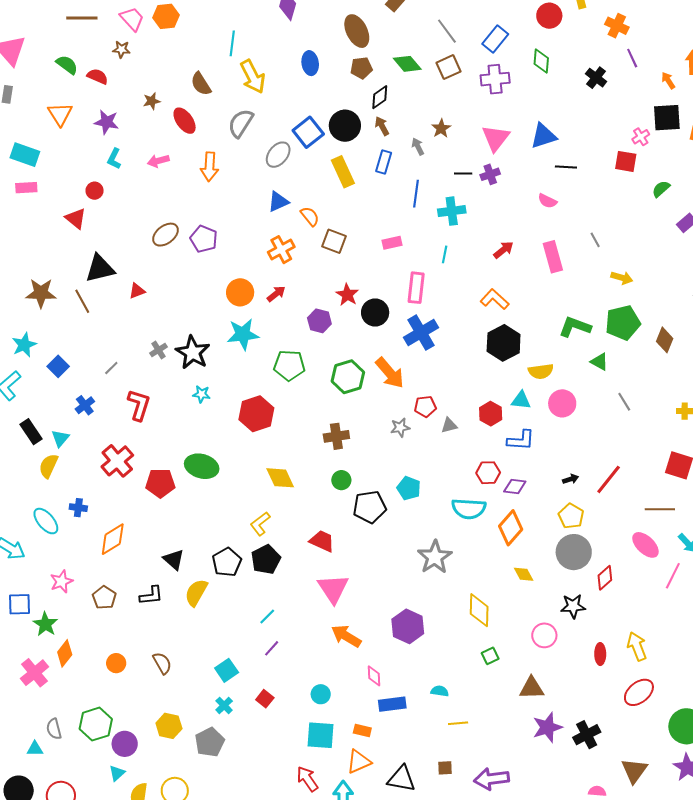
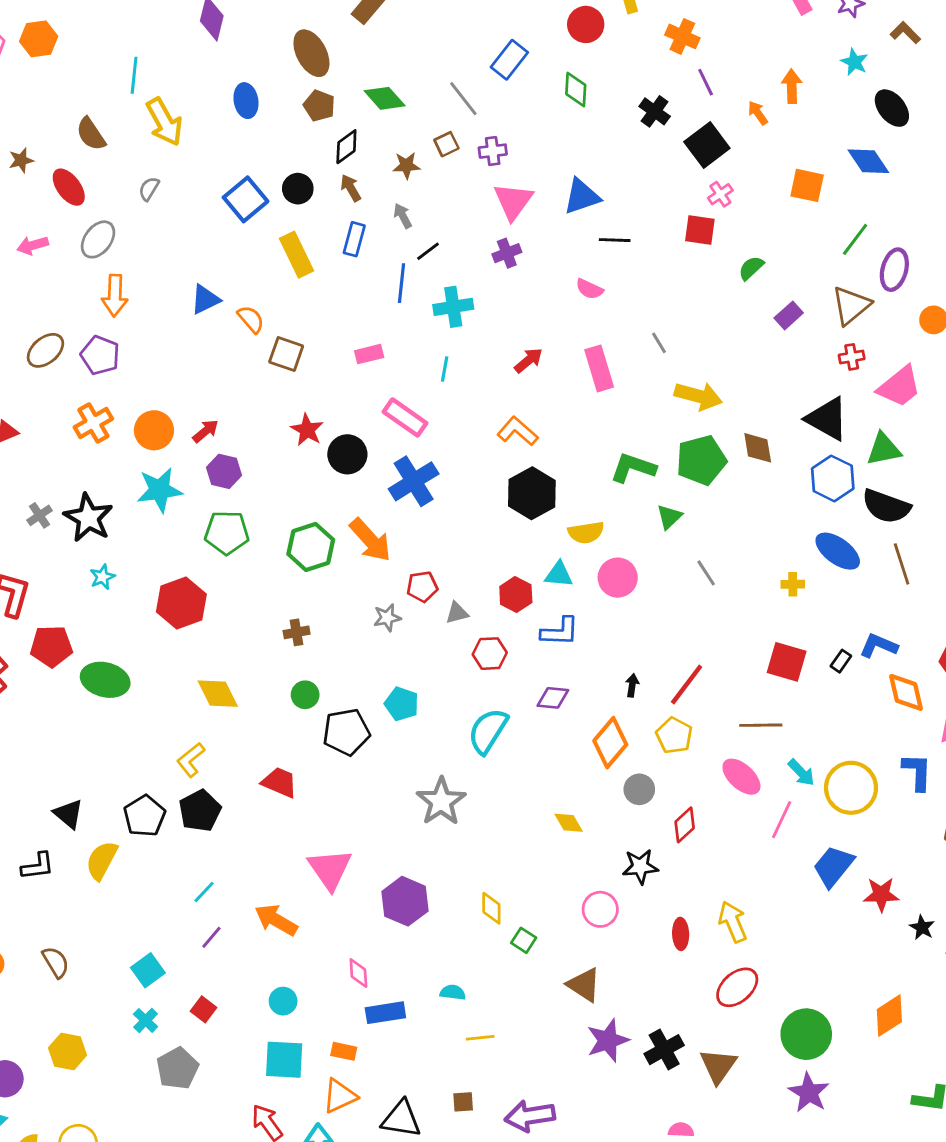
gray line: (447, 31) -> (463, 99), moved
brown square: (448, 67) -> (446, 144), moved, size x0.7
brown pentagon: (361, 68) -> (319, 106), turned 30
purple cross: (495, 79) -> (493, 151), moved, size x0.7
black square: (667, 118) -> (707, 145), moved, turned -32
gray semicircle: (241, 123) -> (149, 189), size x0.6
black circle: (345, 126) -> (298, 189), size x0.7
brown star: (441, 128) -> (406, 165), moved, turned 30
gray ellipse: (278, 155) -> (98, 239), moved
orange arrow: (210, 167) -> (115, 296), moved
black line: (463, 174) -> (428, 251), moved, turned -36
orange cross: (281, 250) -> (93, 423), moved
yellow arrow: (622, 278) -> (698, 396), size x1.5
pink rectangle: (416, 288) -> (405, 417), turned -60
purple hexagon: (319, 321) -> (224, 471), moved
brown diamond: (665, 340) -> (758, 448), moved, turned -30
green triangle: (599, 362) -> (669, 517), turned 48
cyan star: (201, 394) -> (102, 577), turned -30
brown cross: (336, 436) -> (297, 632), size x0.7
red hexagon: (488, 473) -> (490, 654), moved
black arrow: (571, 479) -> (632, 685), turned -63
red pentagon: (160, 483) -> (51, 646), moved
cyan semicircle: (469, 509) -> (488, 731), turned 120
yellow pentagon: (571, 516) -> (674, 735), moved
orange diamond: (511, 528) -> (610, 743), moved
gray circle: (574, 552) -> (639, 789), size x0.6
pink triangle: (333, 589) -> (330, 869), moved
yellow diamond: (479, 610) -> (491, 908), moved, size x0.7
orange arrow: (346, 636) -> (276, 920), moved
green square: (490, 656) -> (524, 940), turned -30
brown triangle: (532, 688) -> (584, 985), turned 36
gray pentagon: (210, 742) -> (177, 1068), moved
brown triangle: (634, 771) -> (718, 1066), moved

